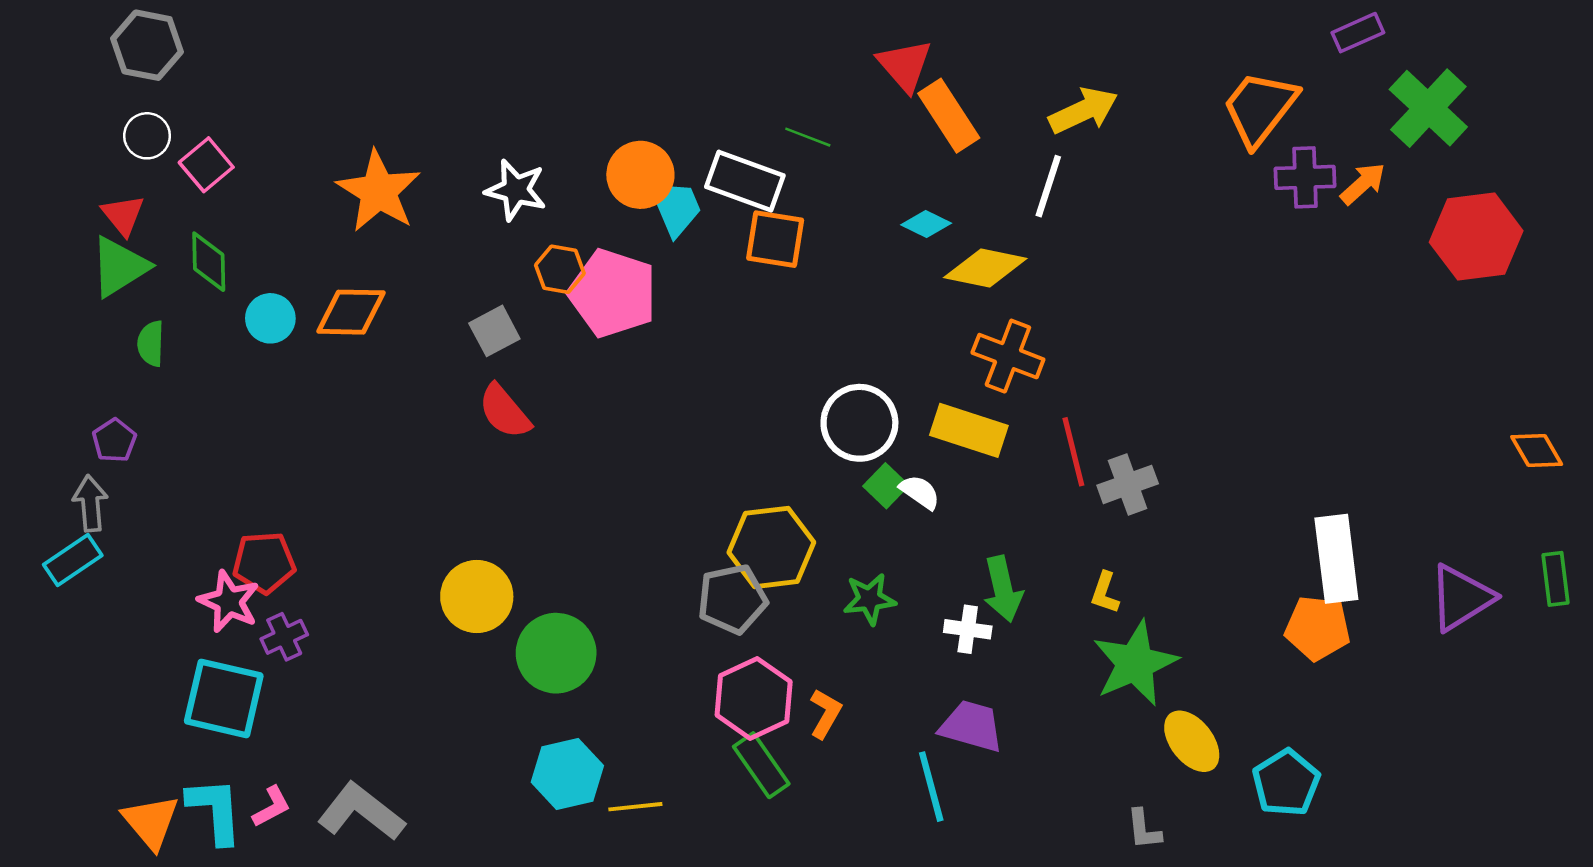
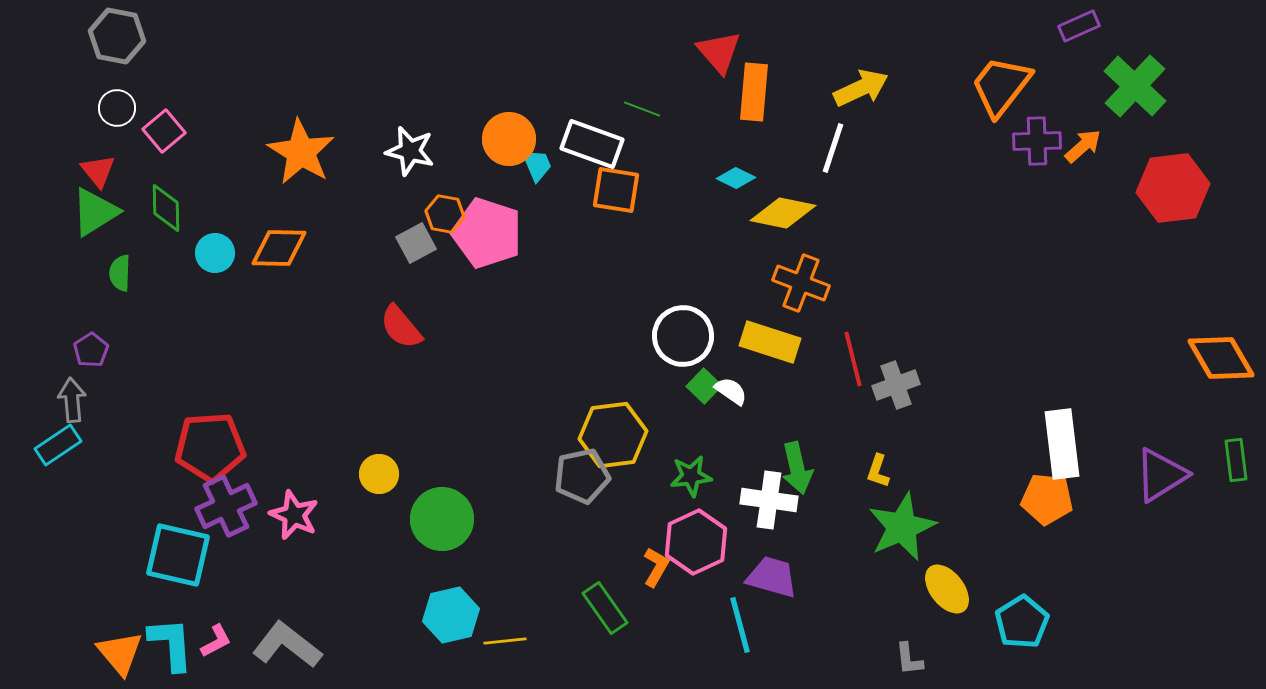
orange rectangle: (949, 116) -> (754, 92), turned 38
cyan trapezoid: (676, 208) -> (537, 165), size x0.7
gray square: (494, 331) -> (416, 243), moved
orange diamond: (1537, 450) -> (1221, 358), size x1.6
red pentagon: (264, 563) -> (210, 447), size x1.4
yellow circle: (477, 597) -> (379, 474), size x0.7
pink star: (229, 602) -> (294, 515), moved
white cross: (968, 629) -> (769, 500), size x1.5
purple cross: (284, 637) -> (226, 506), size x1.6
pink hexagon: (754, 698) -> (696, 542), moved

